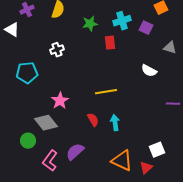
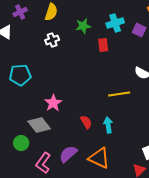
white cross: (57, 50) -> (52, 40), moved
yellow line: (106, 92) -> (119, 94), moved
orange triangle: (122, 161) -> (99, 158), moved

